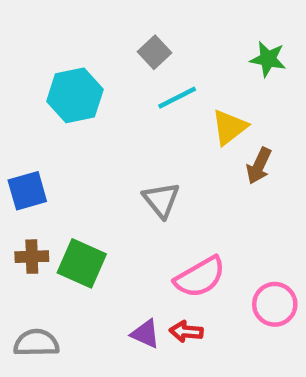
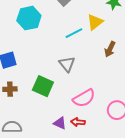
cyan line: (177, 98) -> (74, 33), moved
yellow triangle: (229, 127) -> (95, 22), moved
green square: (82, 263) -> (43, 86), moved

